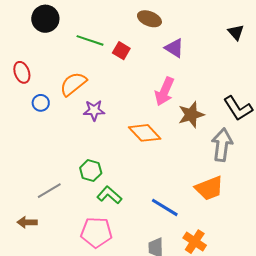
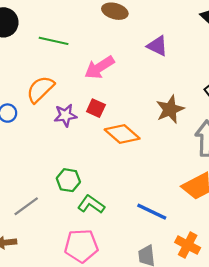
purple triangle: (174, 48) -> (157, 46), moved
red square: (121, 51) -> (96, 108), moved
pink arrow: (164, 91) -> (99, 67), moved, turned 40

